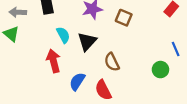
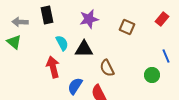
brown square: (124, 18) -> (127, 27), moved
black triangle: (87, 41) -> (84, 49), turned 48

